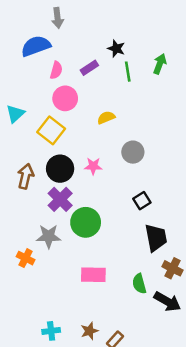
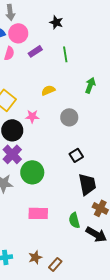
black star: (116, 49) -> (56, 22), moved
green arrow: (160, 64) -> (90, 85), moved
pink circle: (65, 98) -> (18, 33), moved
pink star: (93, 166) -> (32, 116), moved

